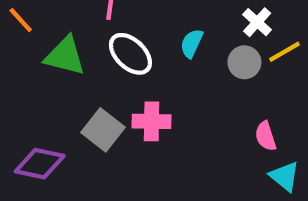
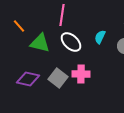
purple diamond: (40, 164) -> (28, 79), moved

